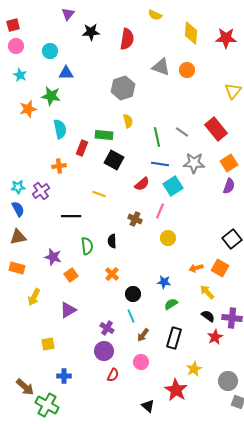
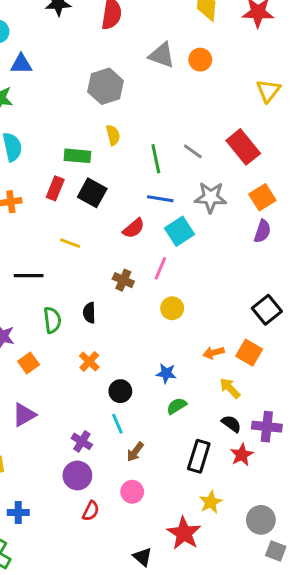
red rectangle: (82, 148) -> (55, 188), moved
black rectangle: (174, 338) -> (199, 456), moved

